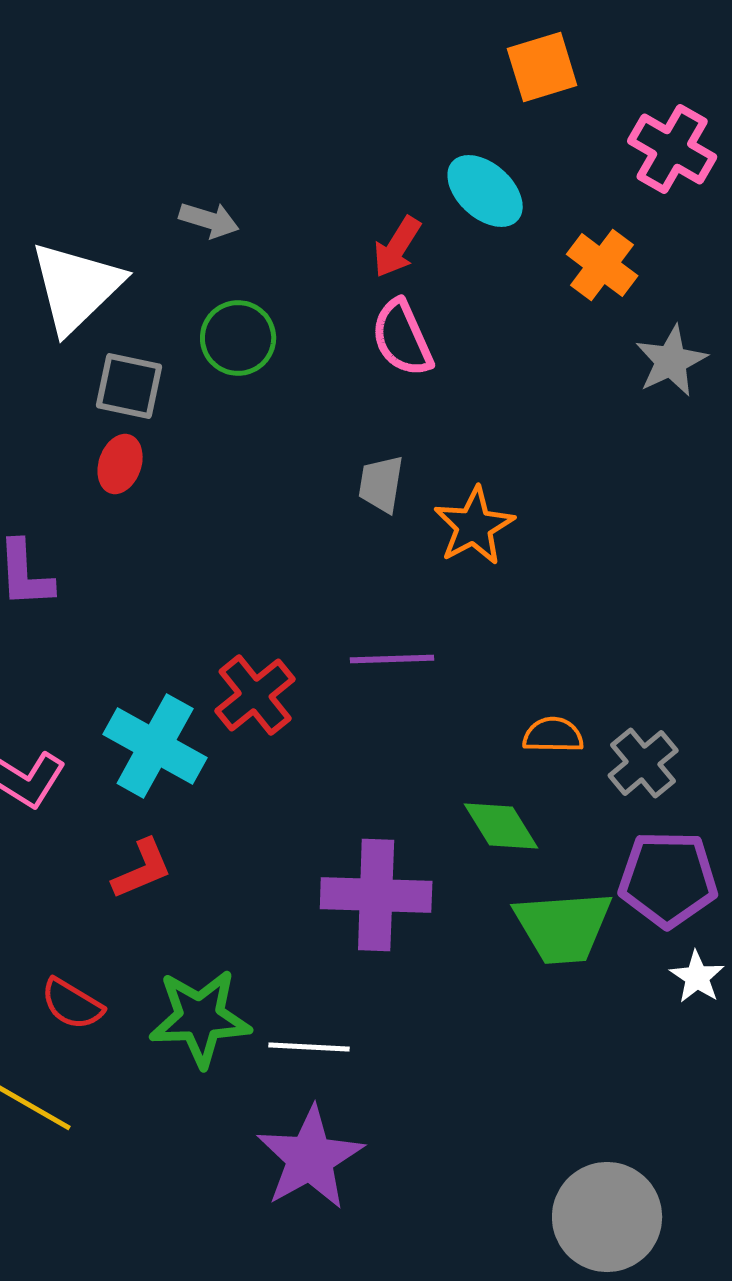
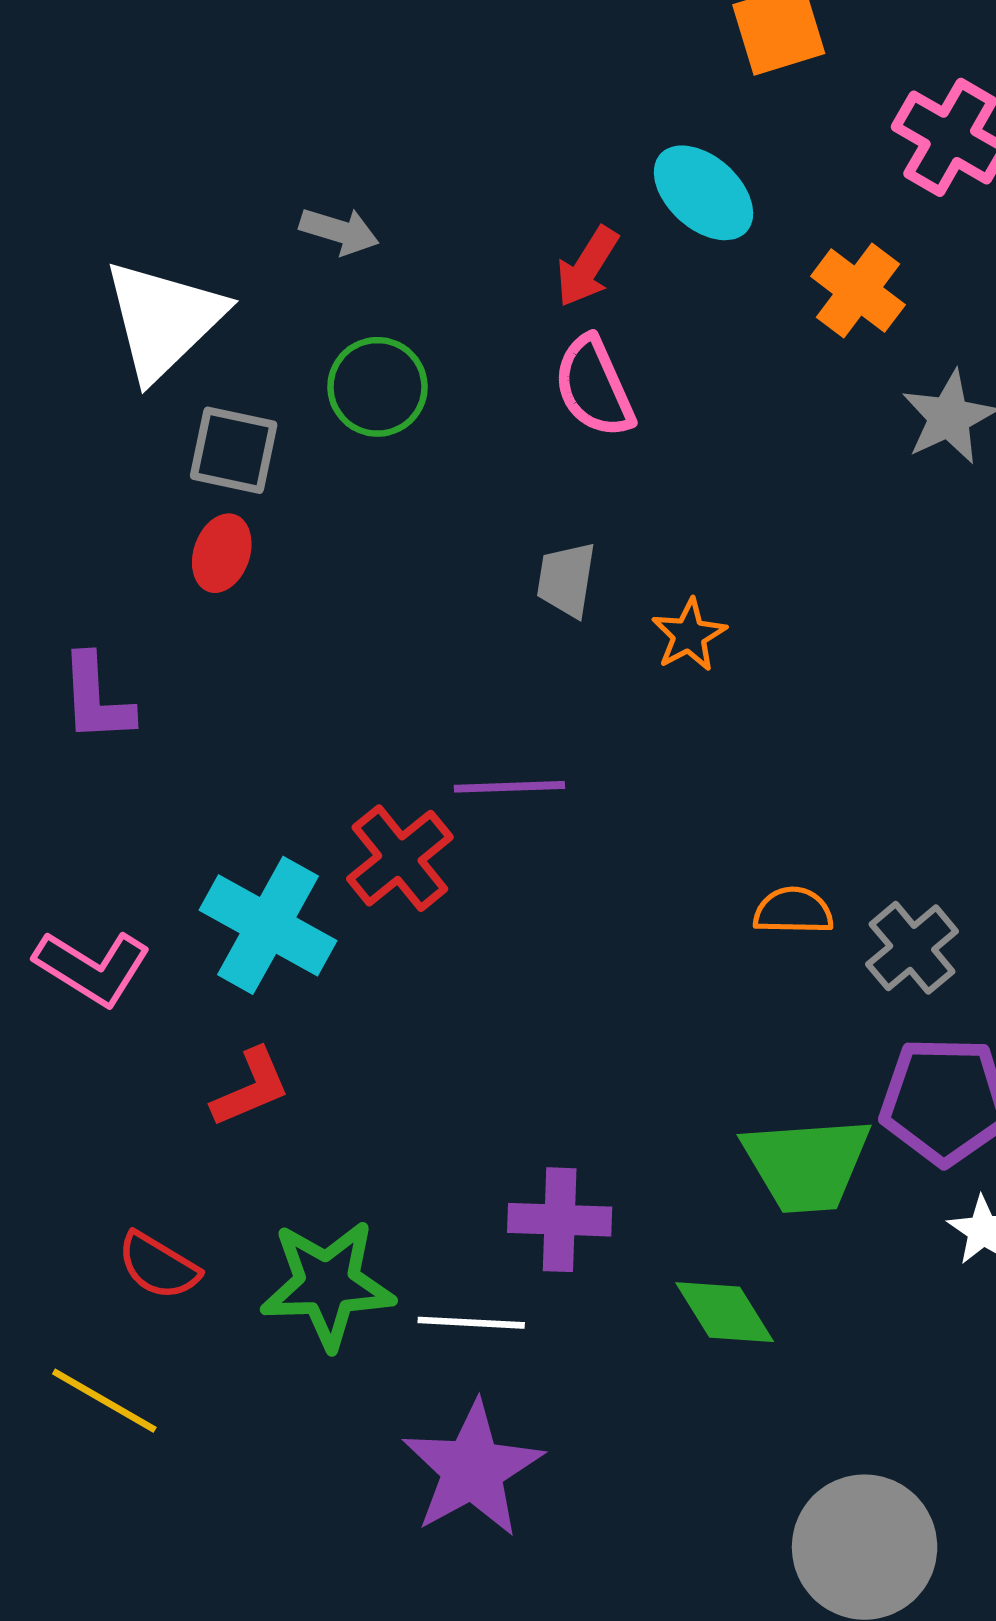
orange star: (474, 526) -> (689, 635), size x0.7
purple line: (392, 659) -> (509, 787), moved
green diamond: (501, 826) -> (725, 1312), moved
purple cross: (376, 895) -> (560, 1220), moved, size x0.7

